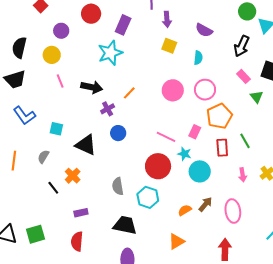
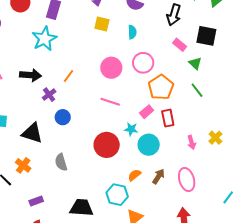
pink rectangle: (195, 132) -> (147, 112), moved, turned 32
pink line: (166, 137) -> (110, 102), moved
green line: (245, 141) -> (197, 90), moved
gray semicircle: (118, 186) -> (61, 162), moved
cyan hexagon: (148, 197) -> (117, 195), moved
orange semicircle: (185, 210) -> (134, 175), moved

